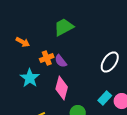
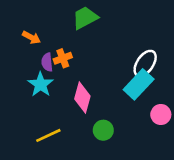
purple semicircle: (61, 61) -> (47, 62), moved, turned 32
cyan rectangle: (105, 98) -> (139, 84), moved, size x1.6

